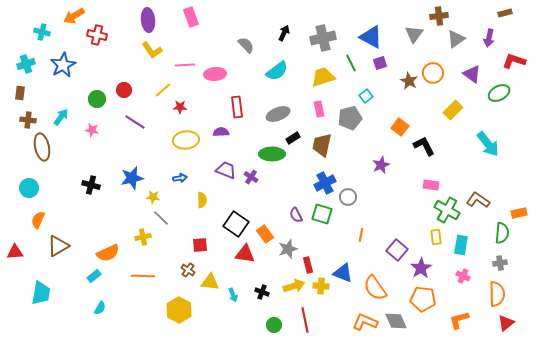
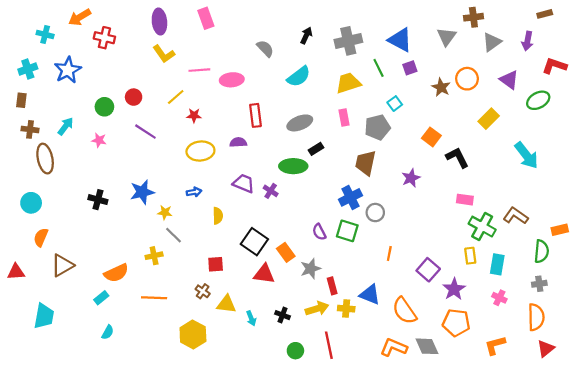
brown trapezoid: (322, 145) -> (366, 163), moved

